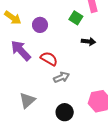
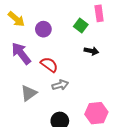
gray triangle: (27, 100) -> (29, 93), moved

